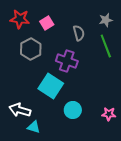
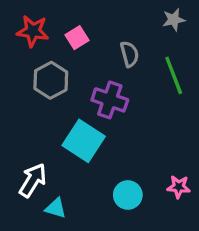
gray star: (106, 20) -> (174, 20), moved
white arrow: (20, 110) -> (33, 180), turned 105
cyan circle: (73, 110) -> (128, 195), moved

